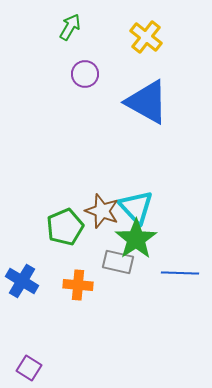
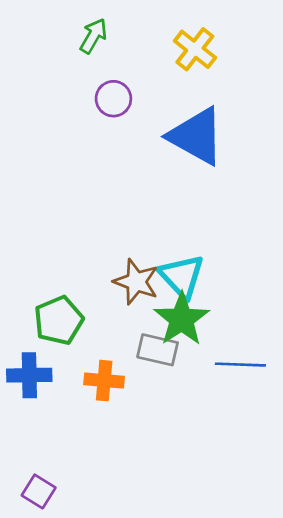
green pentagon: (65, 227) -> (59, 320), moved
blue cross: (22, 281) -> (29, 375), turned -32

